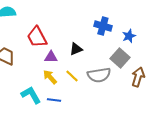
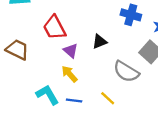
purple triangle: (51, 57) -> (71, 51), turned 40
gray semicircle: (99, 75) -> (126, 72), turned 40
yellow line: (72, 76) -> (108, 98), moved

